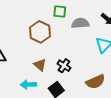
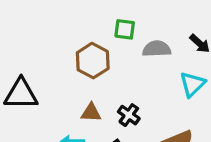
brown triangle: (40, 65) -> (91, 113), turned -40

